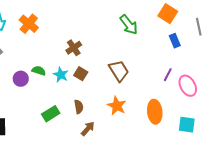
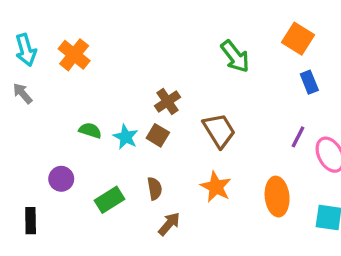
brown cross: (74, 48) -> (168, 101), moved
purple circle: (21, 79) -> (61, 179), moved

